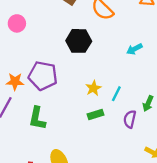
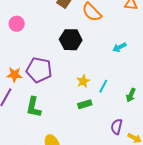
purple semicircle: (130, 119) -> (117, 127), moved

